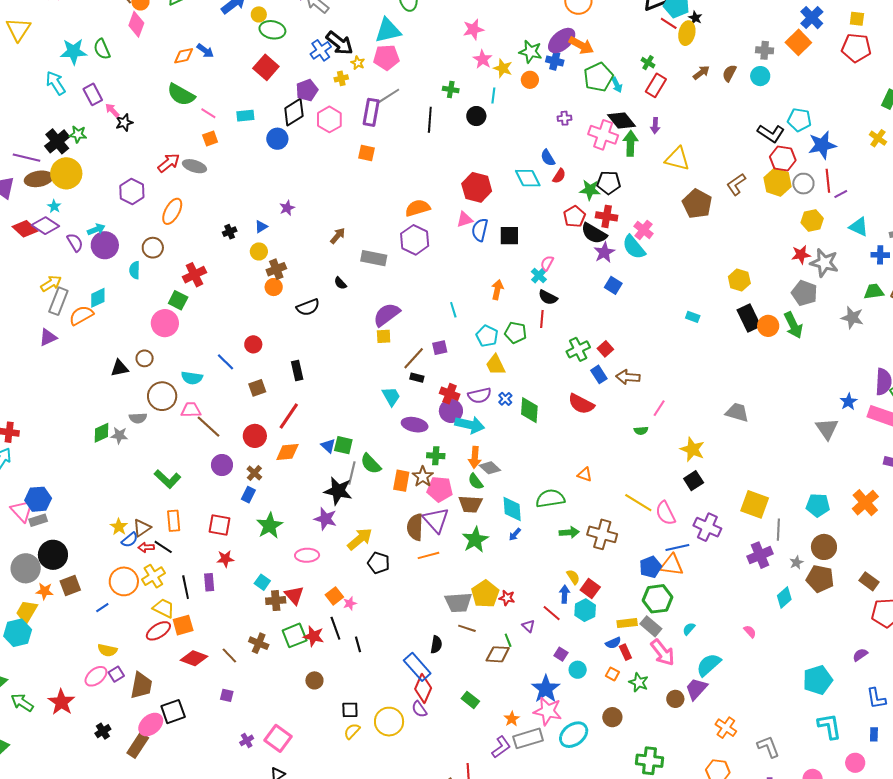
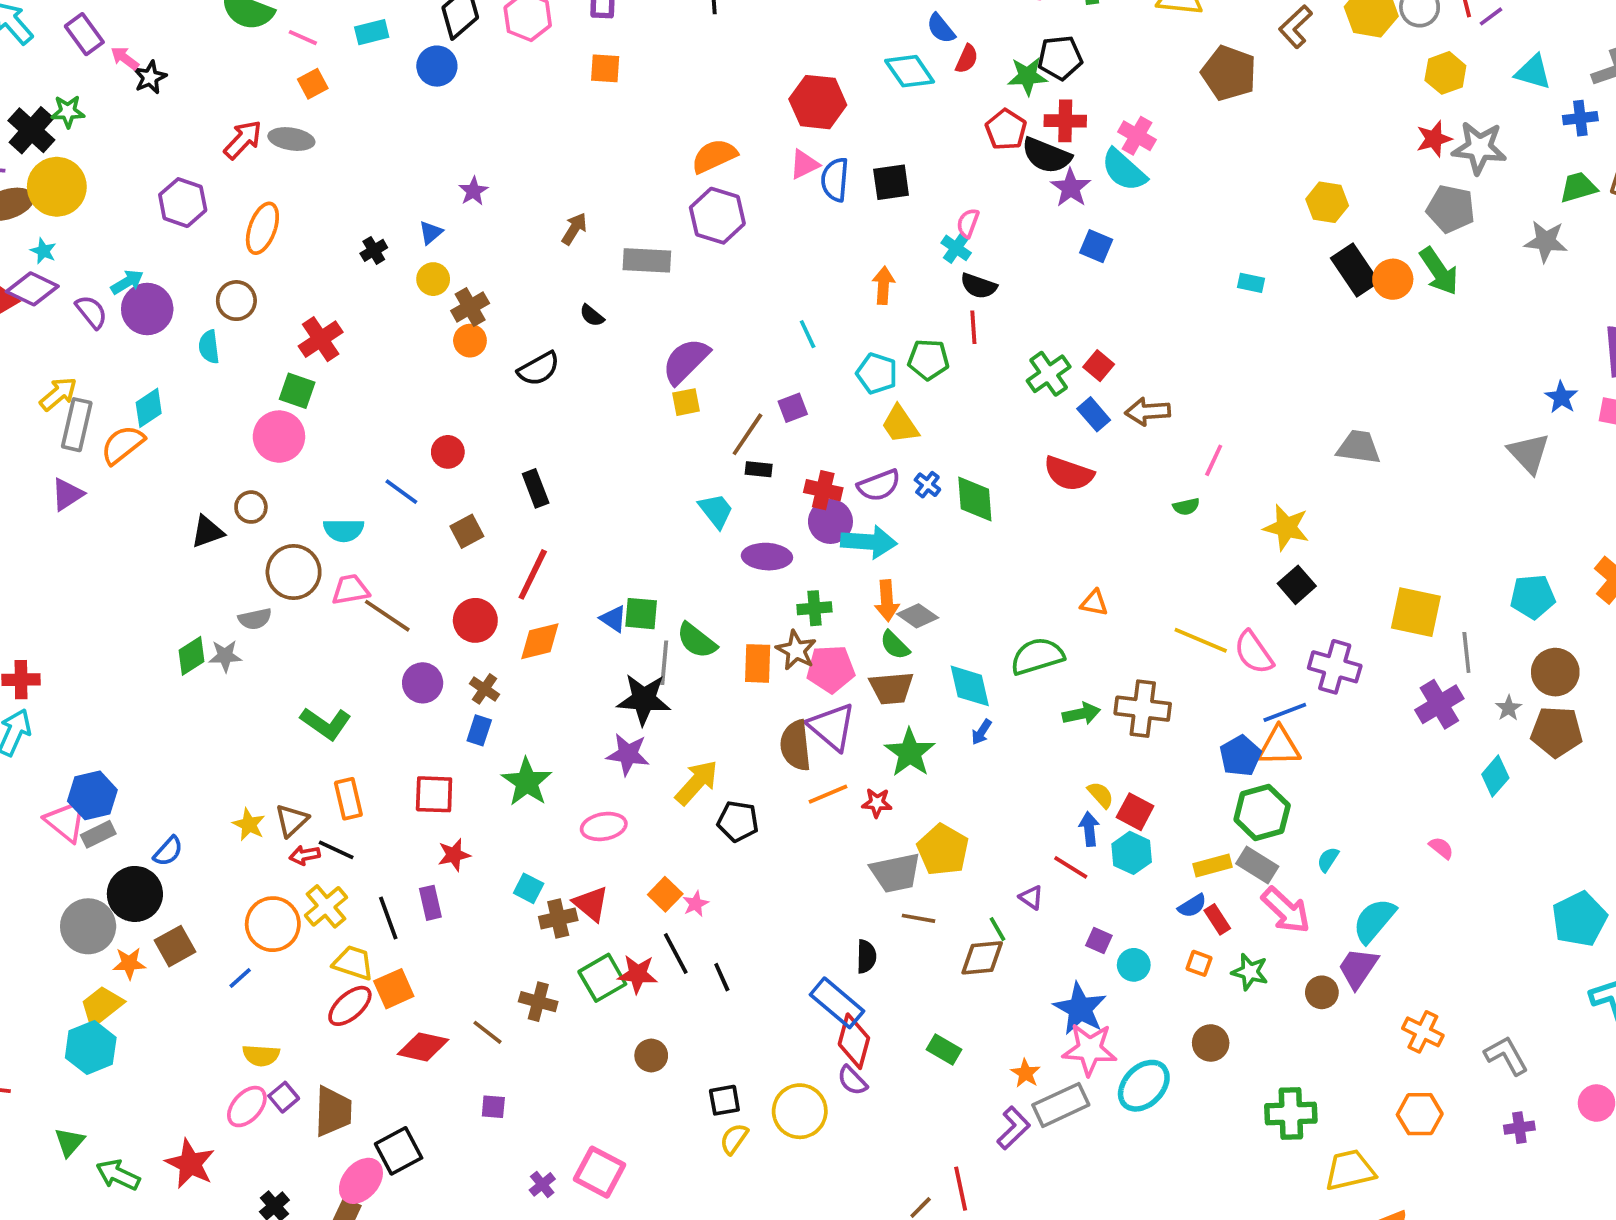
blue semicircle: (130, 540) -> (168, 851), moved
red star: (507, 598) -> (877, 803), moved
yellow trapezoid: (27, 612) -> (102, 1006), turned 30

